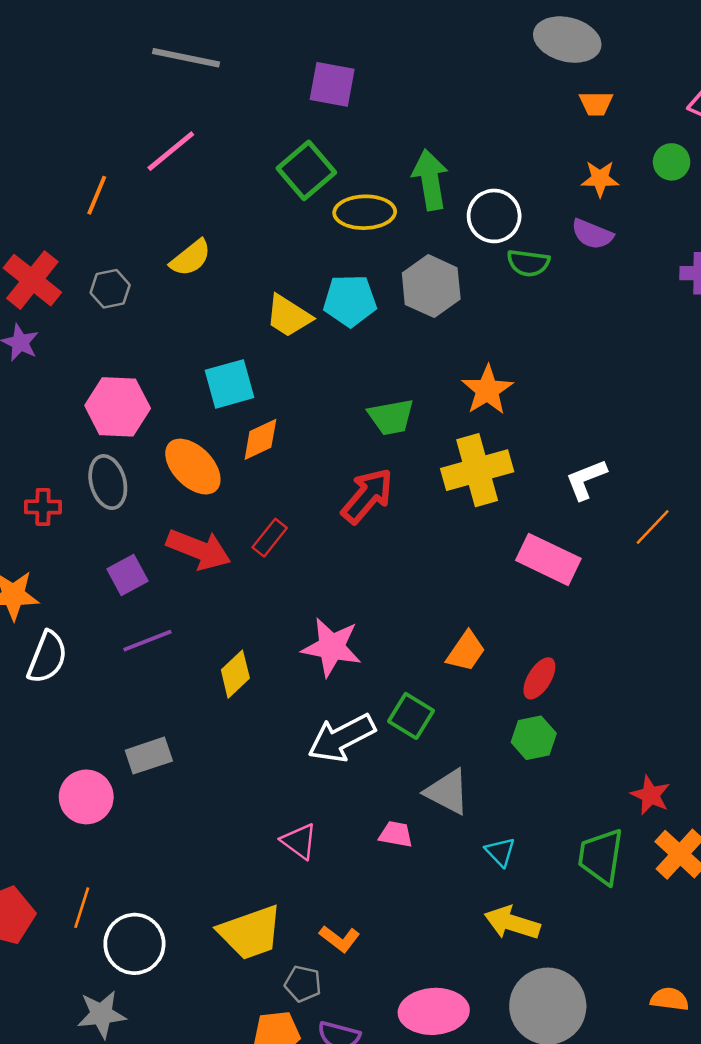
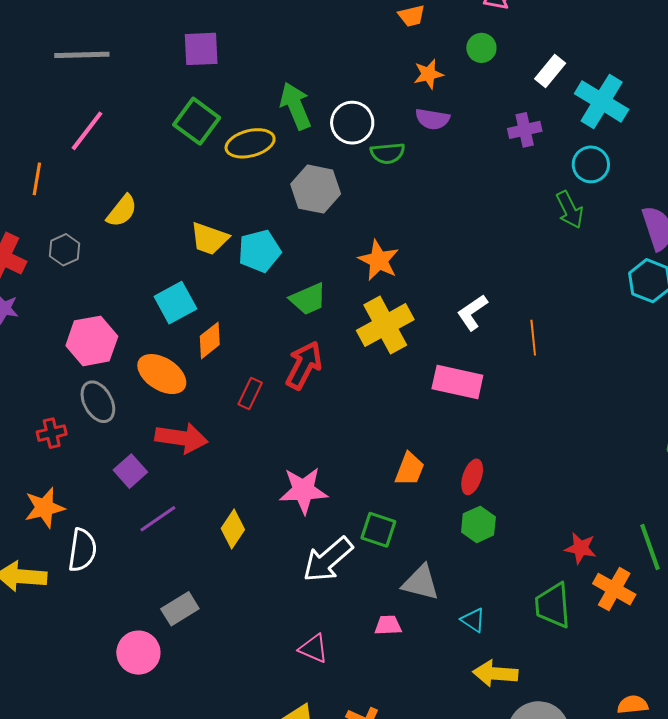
cyan pentagon: (350, 301) -> (259, 251), moved
orange line: (653, 527) -> (533, 338), turned -36
red rectangle: (270, 538) -> (250, 394), moved

